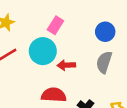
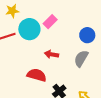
cyan circle: (43, 51) -> (29, 29), moved

